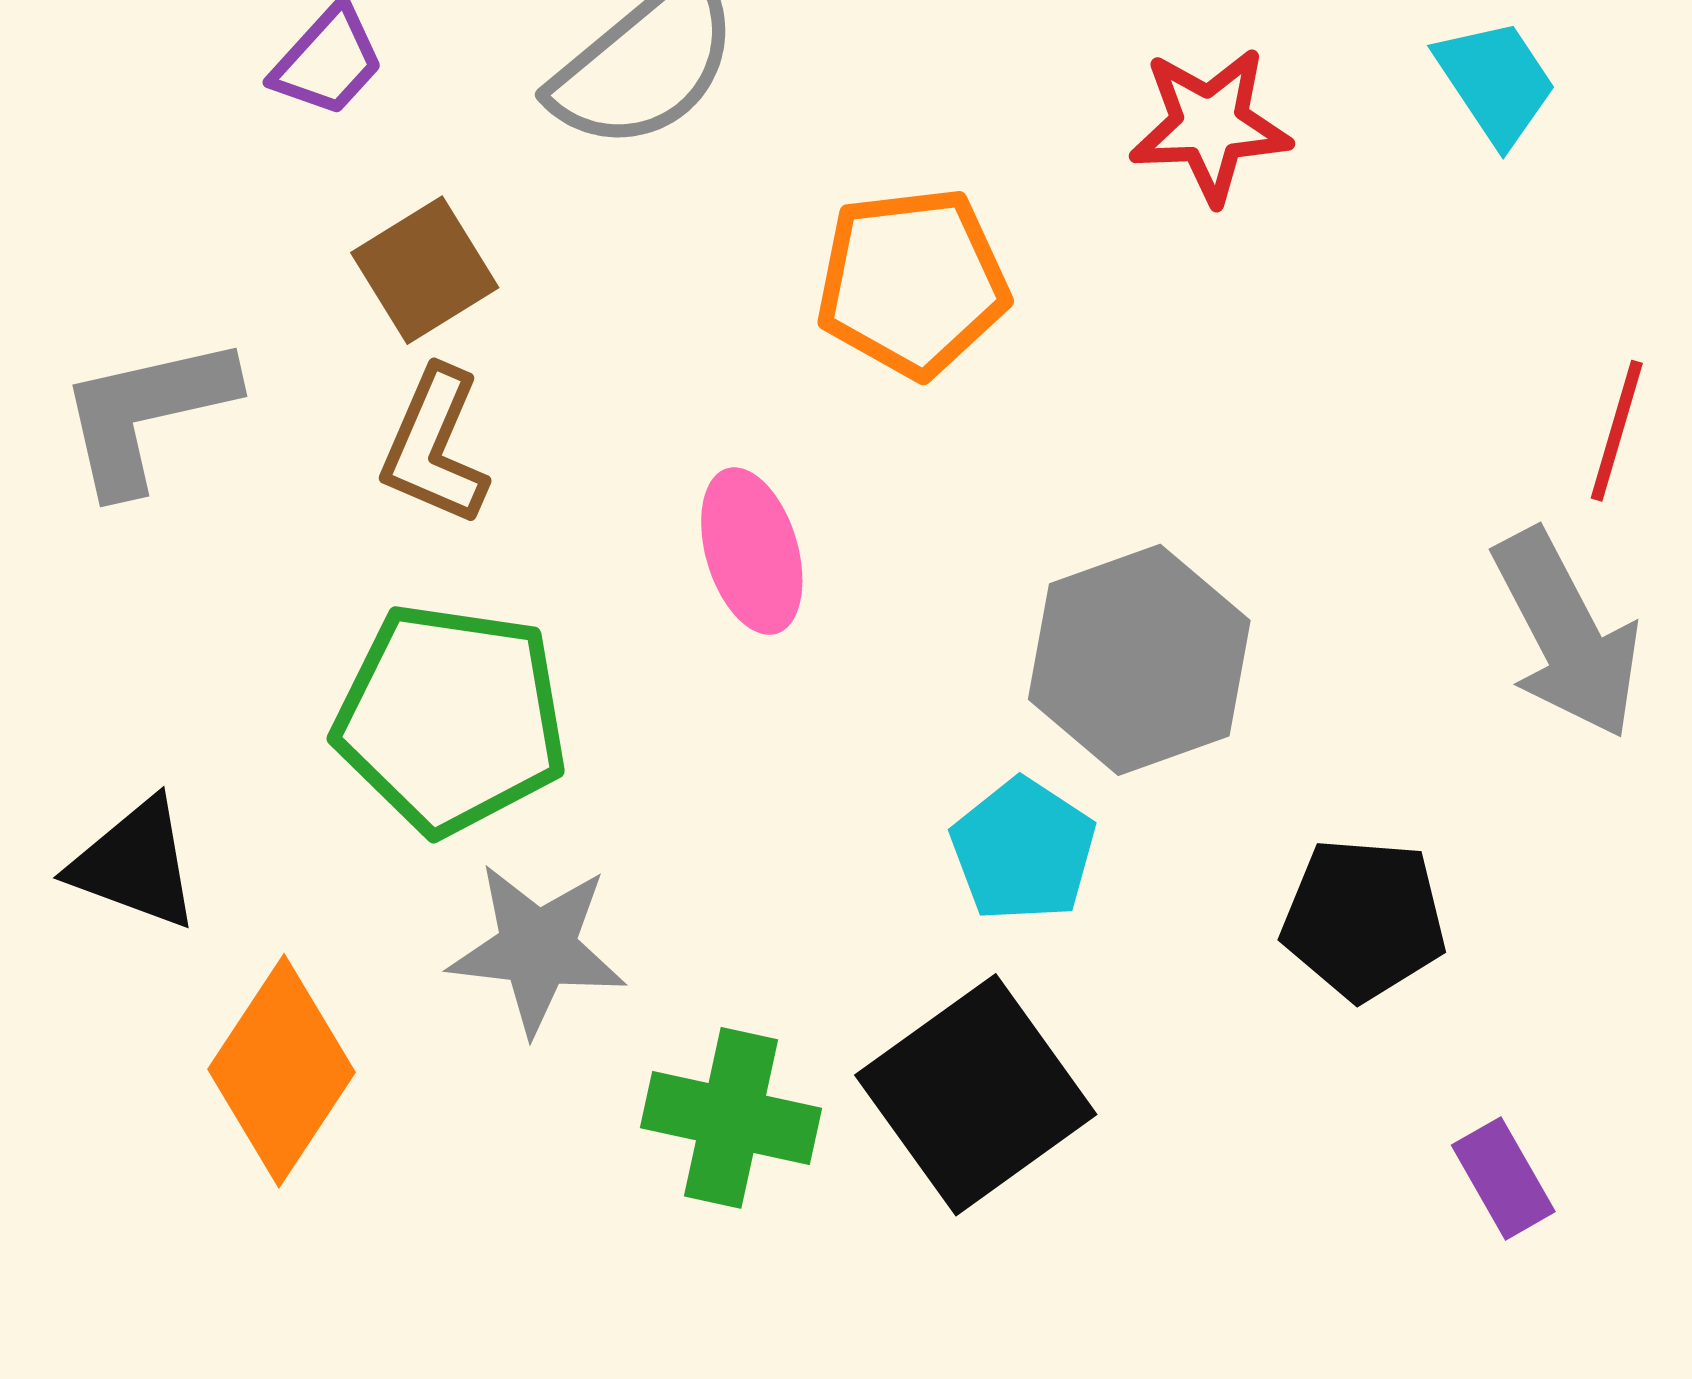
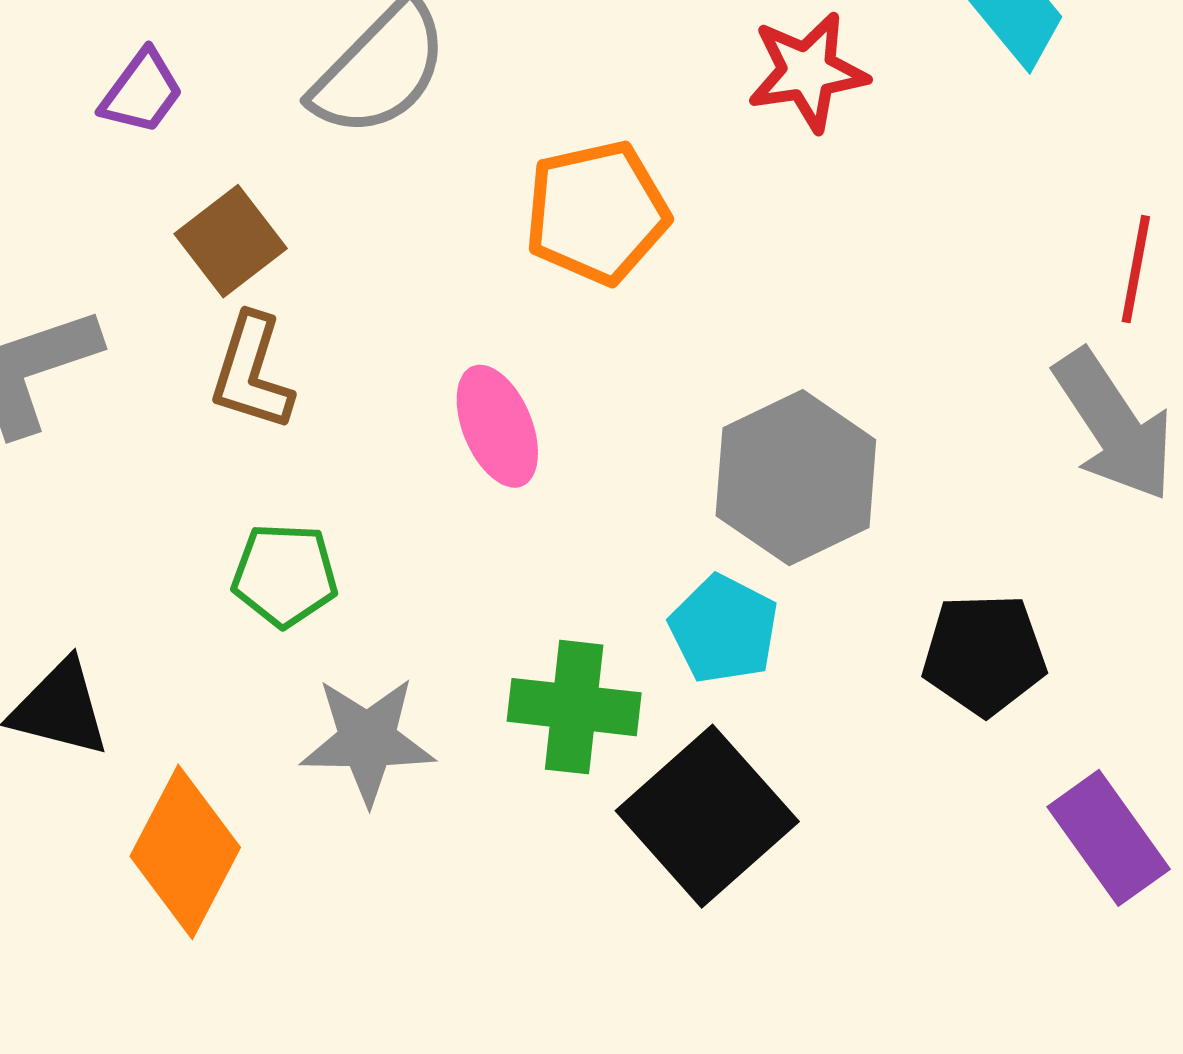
green pentagon: (451, 719) -> (285, 575), size x0.6
green cross: (731, 1118) -> (574, 707), moved
purple rectangle: (1503, 1178) -> (1109, 838), size x1.5

